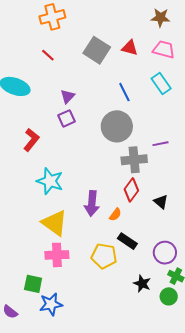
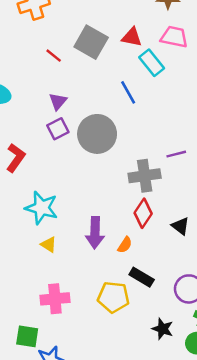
red line: (48, 55) -> (54, 56), moved
cyan rectangle: (161, 84) -> (152, 63), moved
gray circle: (117, 126) -> (97, 134), moved
yellow triangle: (55, 223) -> (49, 245), moved, size x0.5

